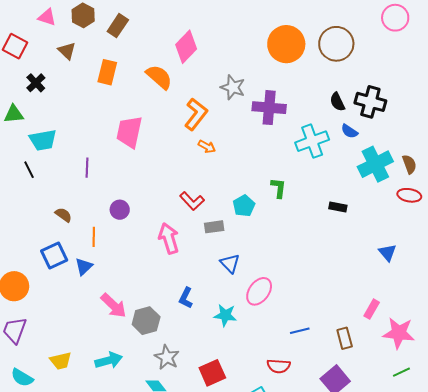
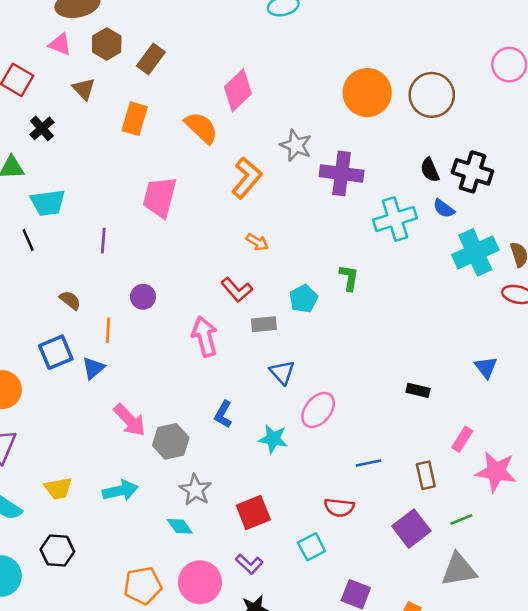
orange arrow: (207, 147) -> (257, 242), moved
black rectangle: (338, 207) -> (418, 390), moved
green line: (401, 372) -> (461, 519), moved

